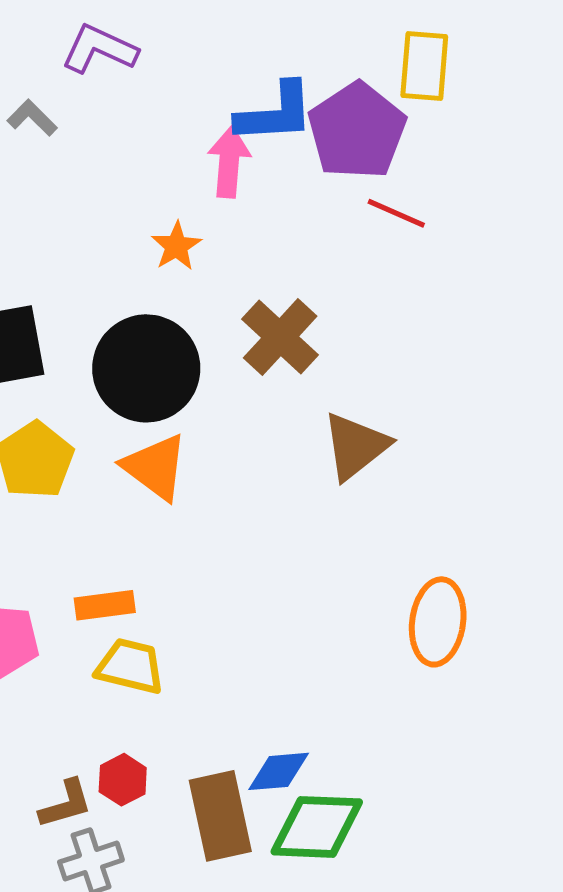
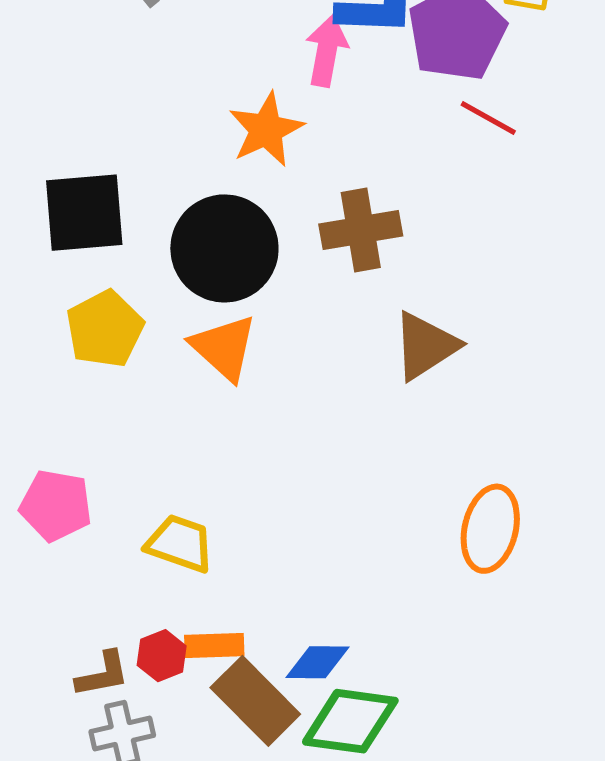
orange star: (176, 246) -> (266, 130), size x1.5
brown cross: (280, 337) -> (361, 230), turned 32
orange rectangle: (105, 605) -> (214, 646), moved
brown rectangle: (220, 816) -> (255, 701), turned -38

